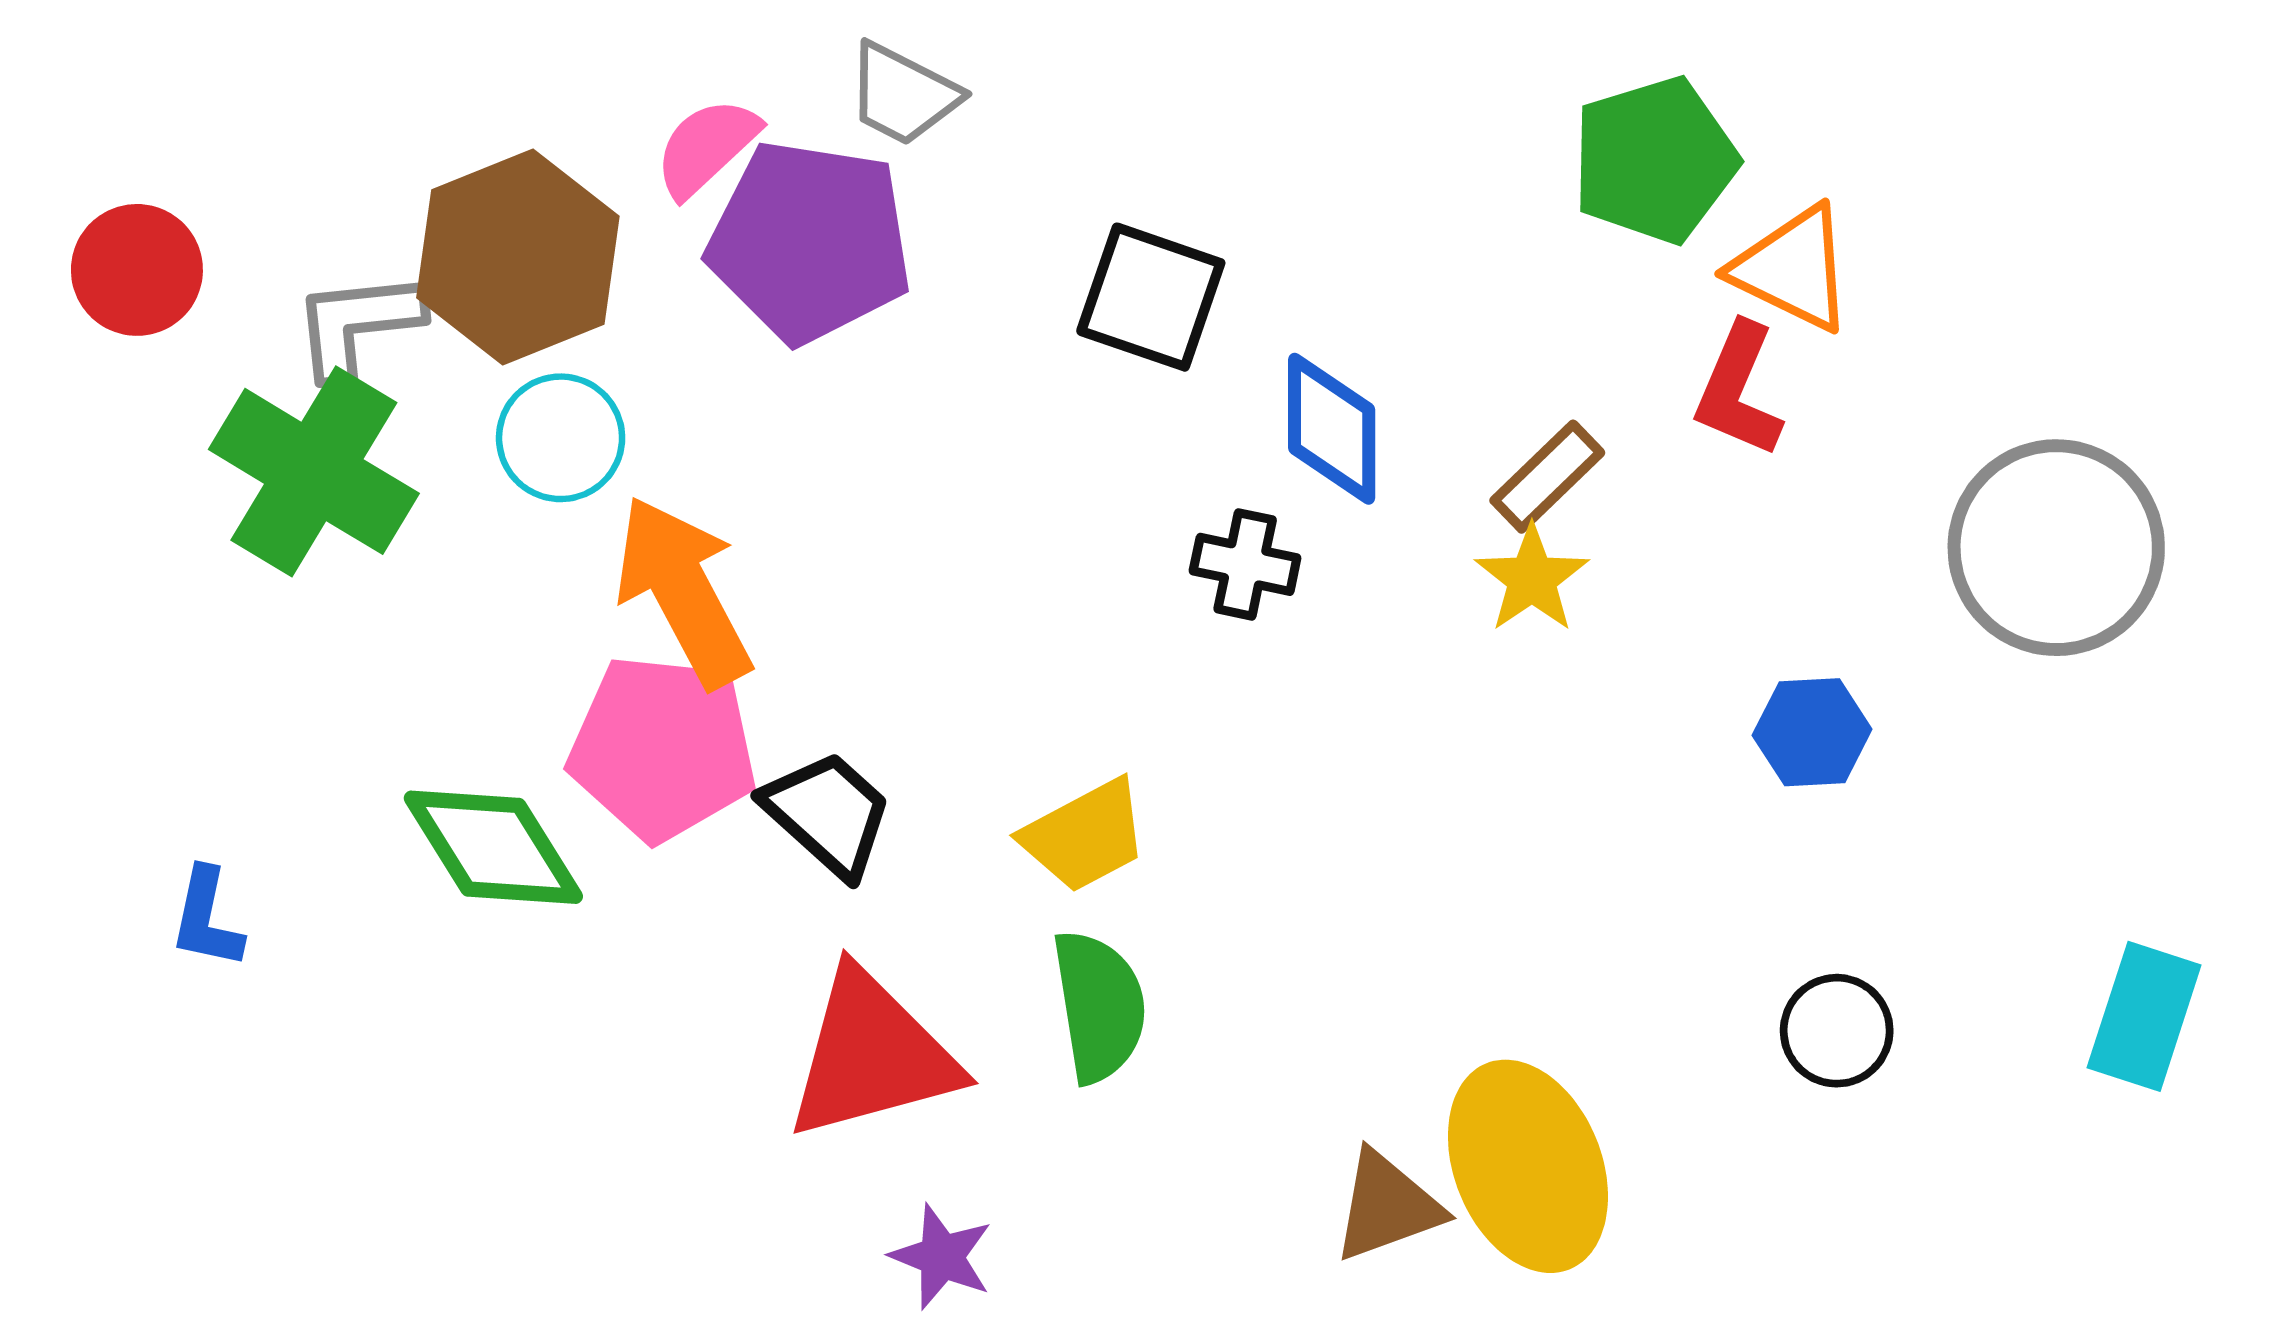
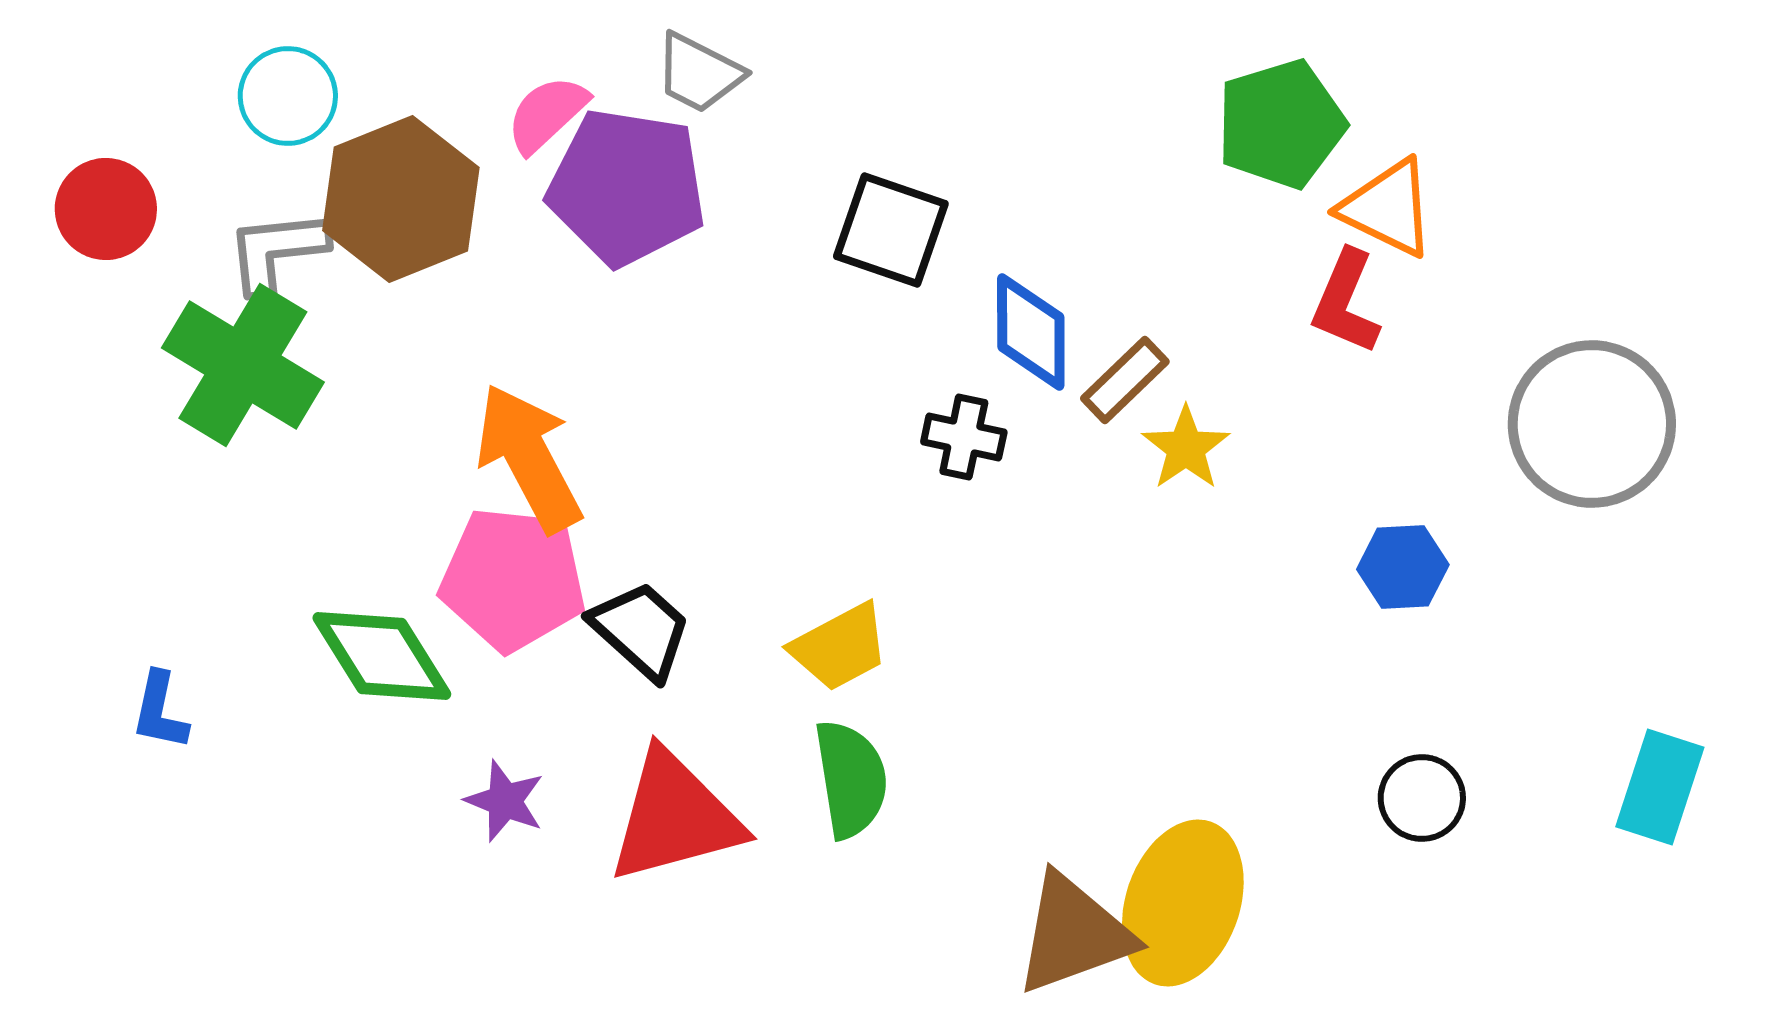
cyan circle: (561, 438) -> (288, 96), moved
brown rectangle: (1547, 477) -> (1125, 380), moved
yellow ellipse: (1528, 1166) -> (1183, 903), turned 41
brown triangle: (1387, 1206) -> (1074, 934), size x1.4
purple star: (942, 1257) -> (505, 801), moved

